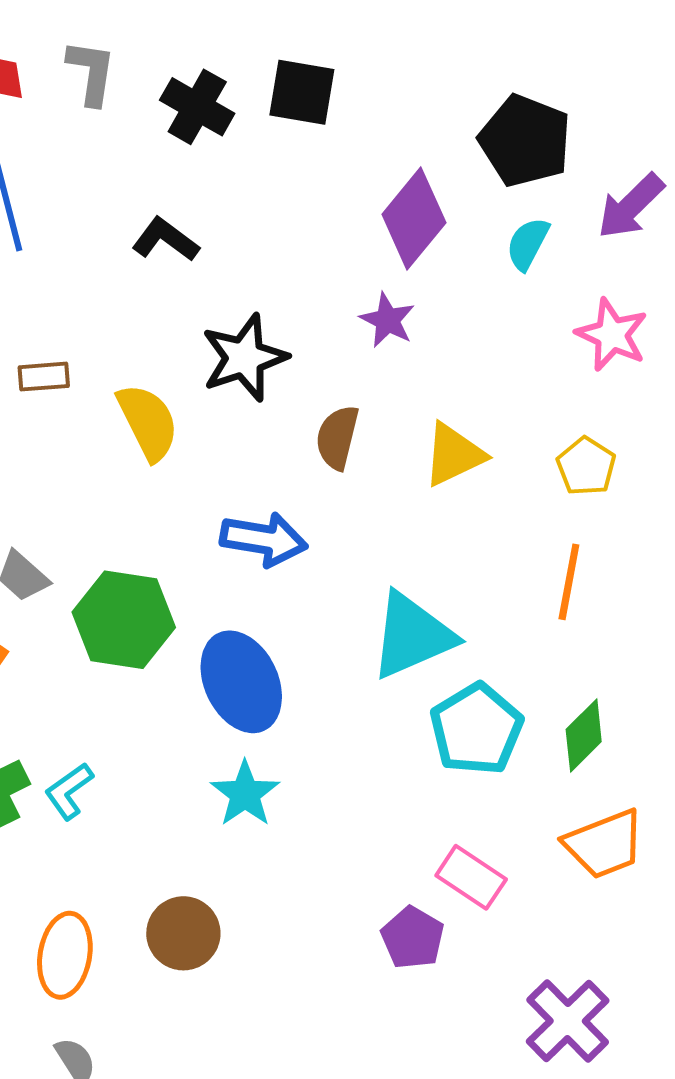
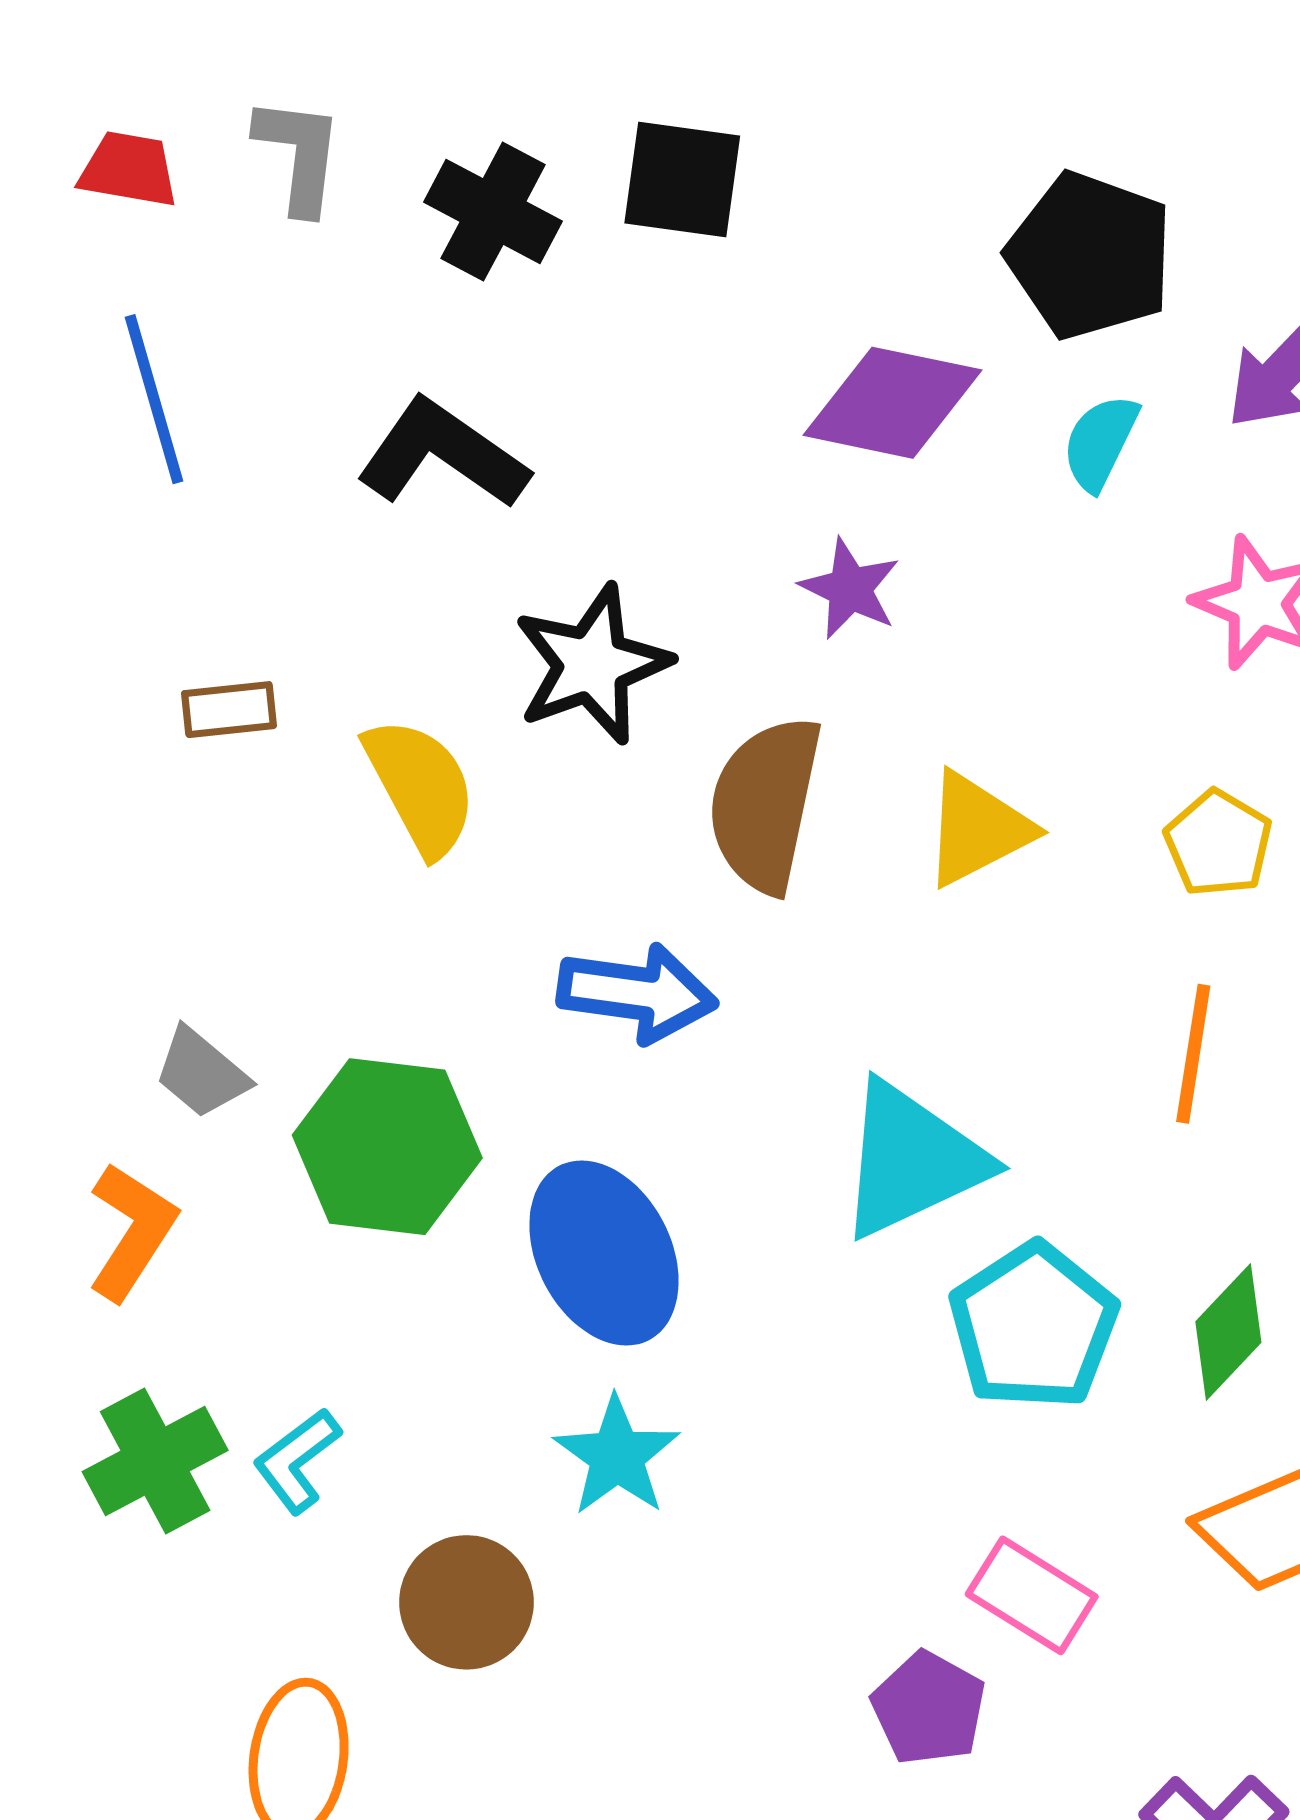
purple diamond: (414, 218) -> (893, 403), turned 64
black L-shape: (165, 240) -> (443, 454), size x1.4
brown semicircle: (337, 437) -> (765, 804), size x1.5
brown circle: (183, 933) -> (466, 1602), moved

